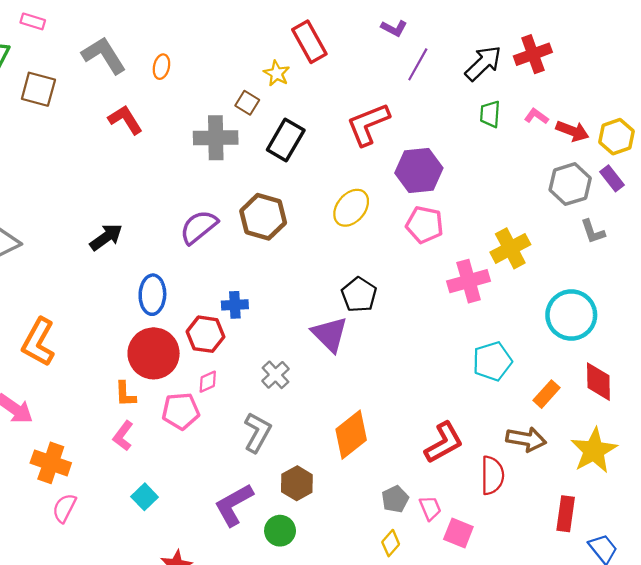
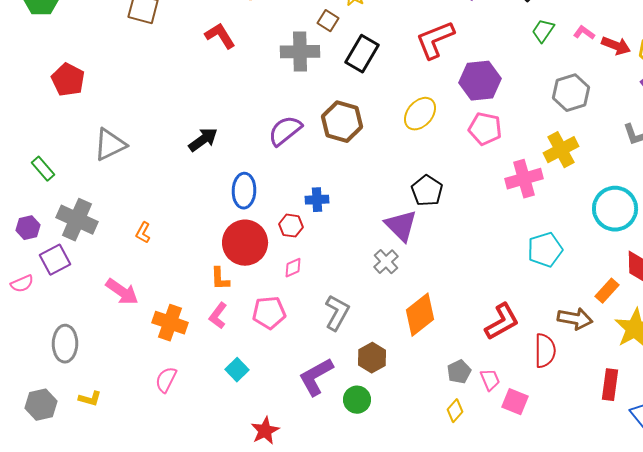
green trapezoid: (490, 114) -> (543, 31), turned 30
gray hexagon: (570, 184) -> (571, 93), moved
red hexagon: (205, 334) -> (291, 226), size x0.7
orange L-shape: (38, 342) -> (143, 233), size x0.5
gray cross: (275, 375) -> (386, 262), moved
orange rectangle: (546, 394) -> (607, 291), moved
pink pentagon: (181, 411) -> (269, 313), moved
orange cross: (51, 463) -> (170, 323), moved

